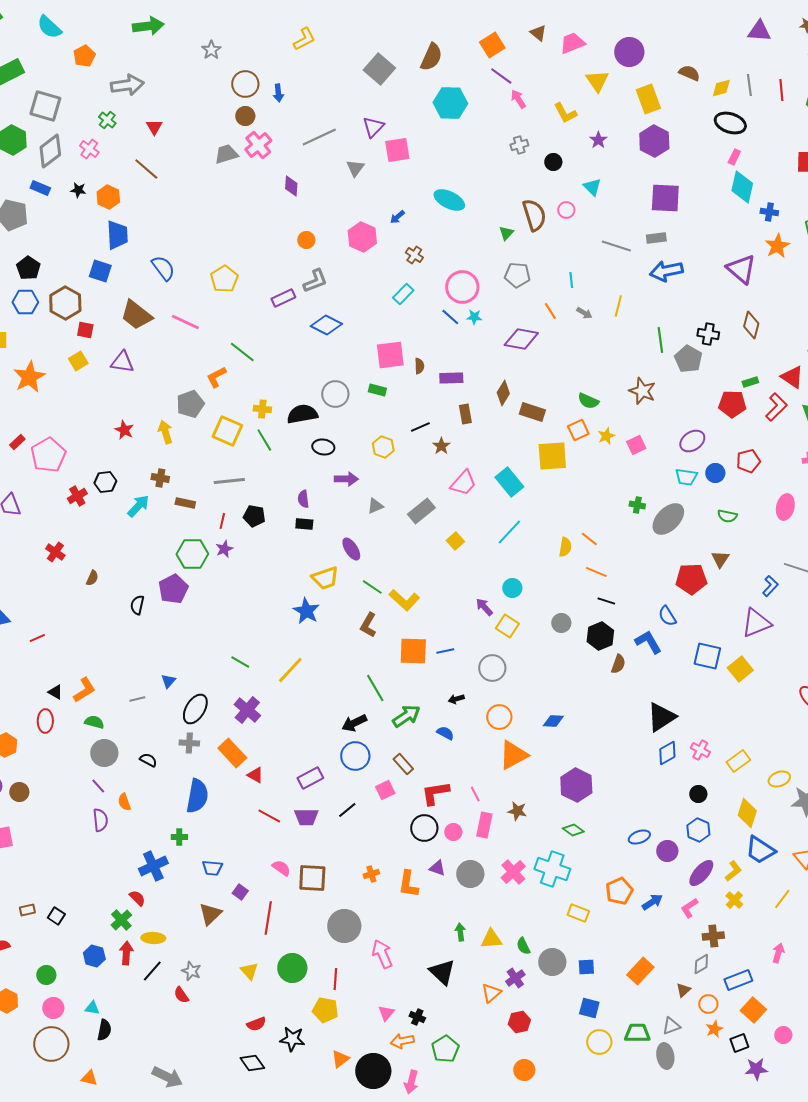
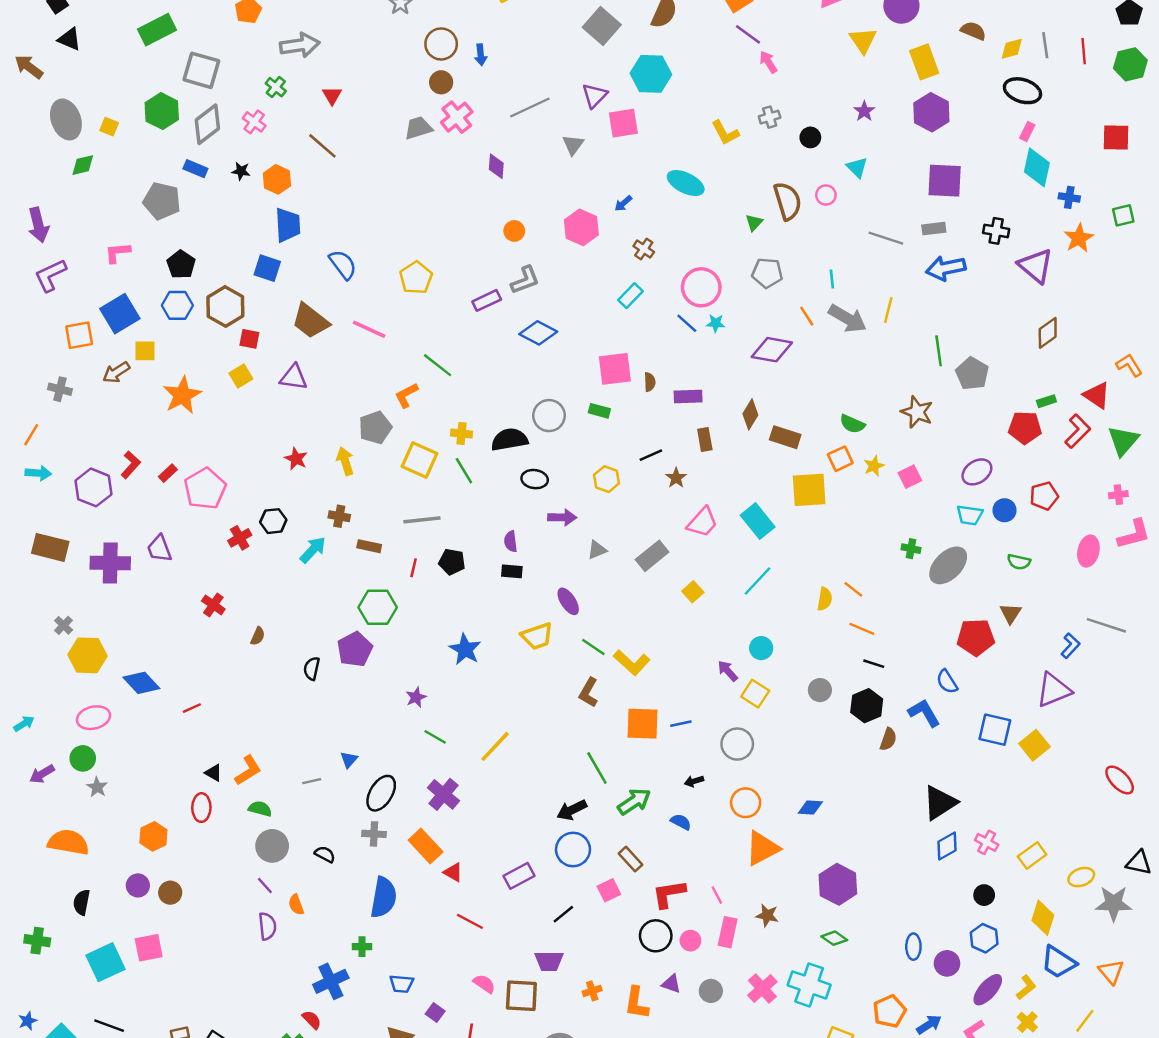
cyan hexagon: (450, 103) -> (651, 74), moved
yellow L-shape: (565, 113) -> (725, 133), moved
gray arrow: (584, 313) -> (847, 318), size x2.0
brown diamond: (751, 325) -> (1048, 333), turned 40
black cross: (708, 334) -> (996, 231), moved
purple star: (224, 549) -> (416, 697), moved
blue star: (306, 611) -> (465, 649), moved
purple trapezoid: (306, 817) -> (549, 961), moved
blue ellipse: (639, 837) -> (913, 947), turned -70
gray circle: (470, 874) -> (711, 991), size x0.7

